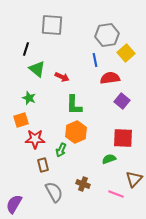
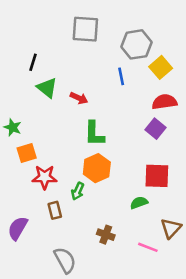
gray square: (52, 25) -> (85, 29), moved
red semicircle: (110, 78) -> (164, 102), moved
green star: (29, 98) -> (13, 127), moved
gray semicircle: (54, 192) -> (65, 260), moved
purple semicircle: (14, 204) -> (18, 228), moved

